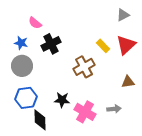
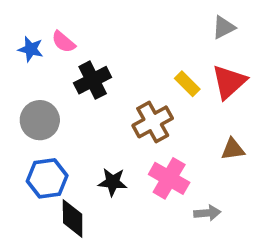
blue star: (21, 43) -> (31, 49), moved
gray arrow: (114, 109) -> (207, 213), moved
pink cross: (85, 112) -> (169, 178), moved

